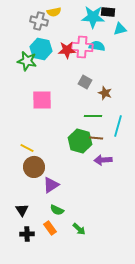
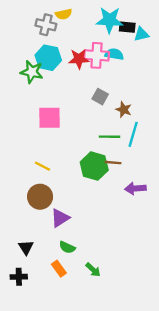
black rectangle: (108, 12) -> (127, 27), moved
cyan line: (118, 126) -> (133, 134), moved
yellow line: (27, 148) -> (42, 166), moved
purple arrow: (103, 160) -> (135, 188), moved
black cross: (27, 234) -> (19, 277), moved

